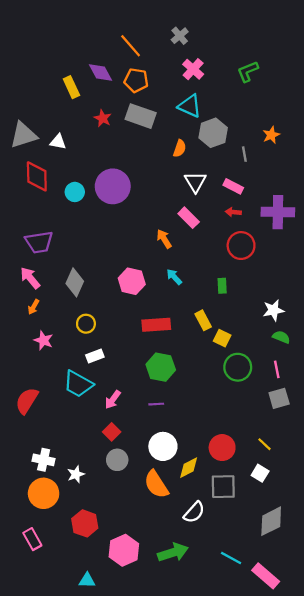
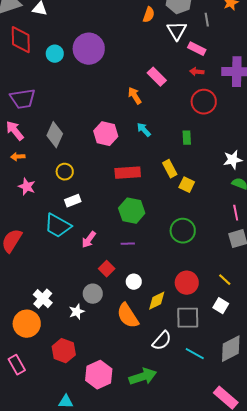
white triangle: (195, 182) -> (177, 31), moved
orange arrow: (33, 307) -> (18, 157), turned 56
green circle: (238, 367) -> (183, 231), moved
red square: (112, 432) -> (107, 269), moved
white circle: (163, 446) -> (134, 282), size x0.6
white cross: (44, 460) -> (43, 299), moved, turned 30
white star: (76, 474) -> (77, 312), moved
cyan line: (231, 558) -> (195, 354), moved

